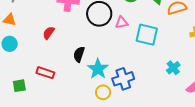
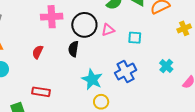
cyan square: (147, 35) -> (135, 38), size x0.6
black semicircle: (79, 54) -> (73, 49), moved
blue cross: (123, 79) -> (126, 72), moved

